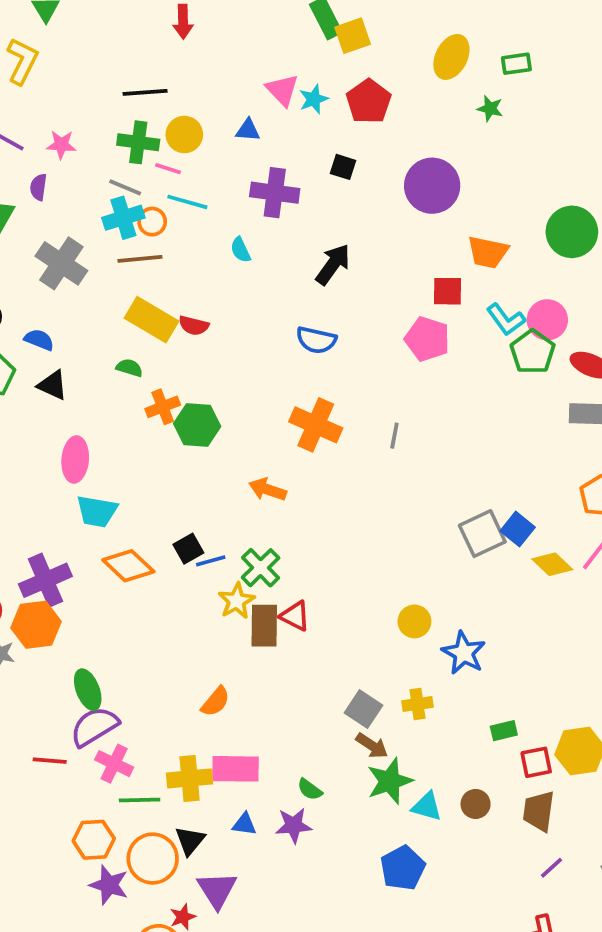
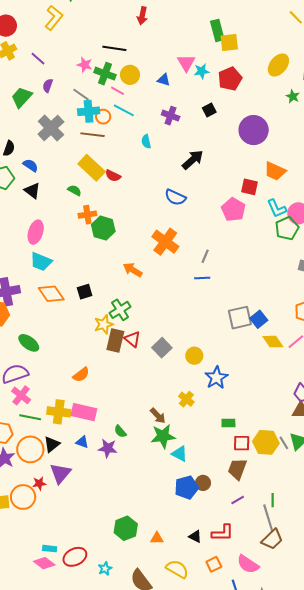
pink star: (61, 145) -> (85, 65), moved
black square: (343, 167) -> (209, 110), turned 32
gray line: (125, 187) -> (81, 95), moved
purple cross: (275, 193) -> (171, 116), size x0.7
blue line: (211, 561) -> (202, 278), moved
green ellipse: (88, 690) -> (29, 343), moved, turned -45
yellow cross: (417, 704) -> (186, 399), turned 35
gray square: (363, 709) -> (162, 348), moved
brown circle: (476, 804) -> (203, 483), moved
blue pentagon: (403, 868) -> (187, 487), moved

